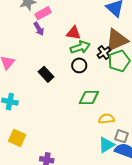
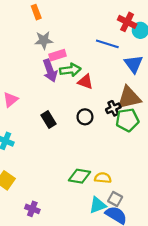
purple arrow: (39, 29) -> (50, 71), size x1.5
green arrow: (80, 47) -> (70, 70), moved
green diamond: (89, 98) -> (80, 176), moved

